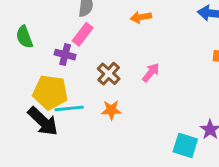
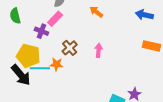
orange arrow: (141, 17) -> (96, 12), turned 40
pink arrow: (151, 72) -> (99, 50), turned -40
orange star: (111, 110) -> (56, 64), moved

